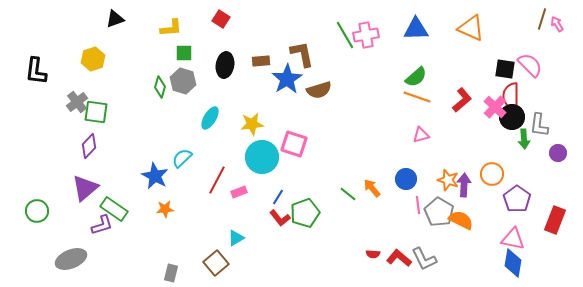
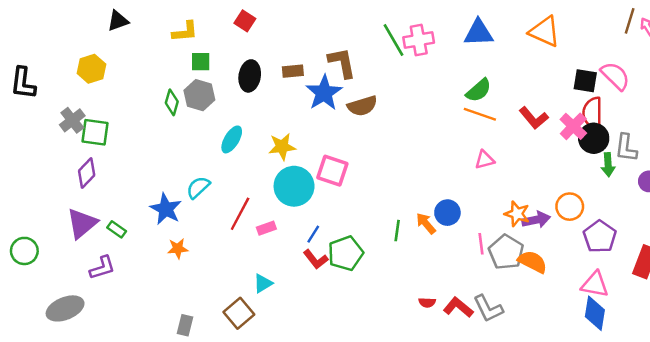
red L-shape: (462, 100) -> (534, 118), turned 90
blue circle: (406, 179) -> (447, 213), moved
purple arrow: (464, 185) -> (536, 220), turned 75
green line: (348, 194) -> (397, 231), turned 60
green rectangle: (114, 209) -> (117, 229), moved, size x0.6

